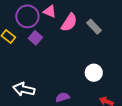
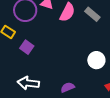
purple square: (35, 38) -> (27, 47), moved

